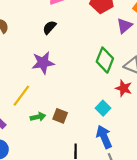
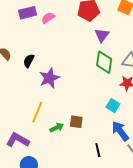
purple triangle: (124, 26) -> (102, 35), moved
black semicircle: (49, 27) -> (29, 61), moved

